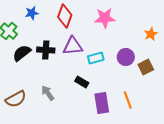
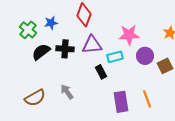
blue star: (32, 13) -> (51, 23), moved
pink star: (105, 18) -> (129, 35), moved
black rectangle: (82, 82) -> (101, 72), moved, turned 32

